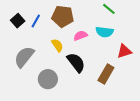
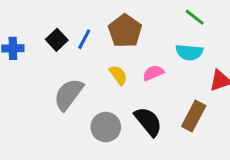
brown pentagon: (63, 16) -> (125, 31), turned 30
pink semicircle: (80, 36) -> (153, 73), moved
black semicircle: (76, 63) -> (148, 122), moved

